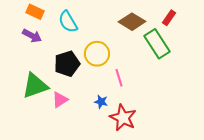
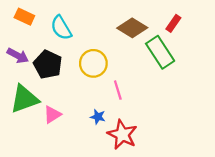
purple arrow: (32, 36) -> (18, 56), moved
black pentagon: (67, 64) -> (48, 64), moved, turned -30

